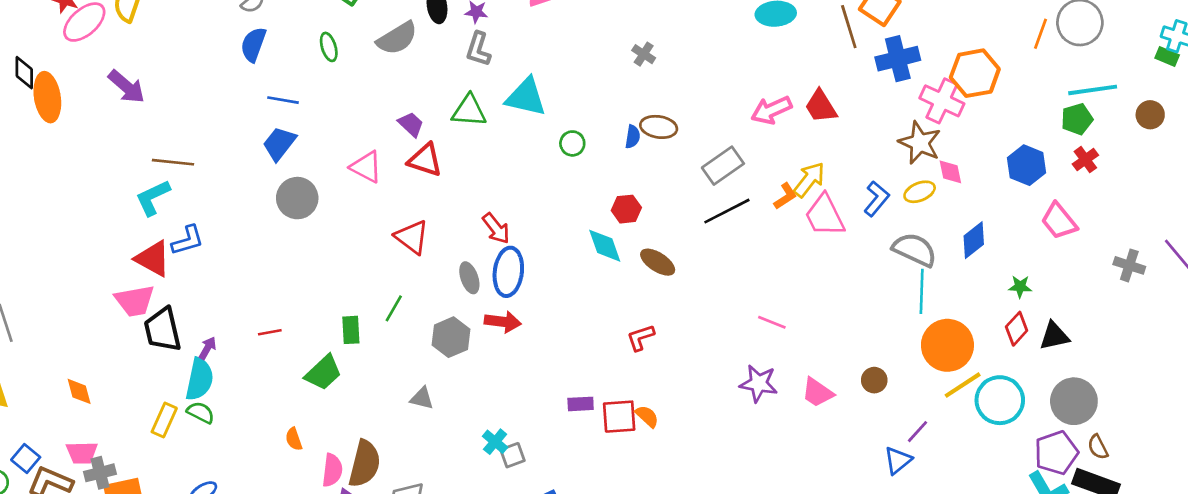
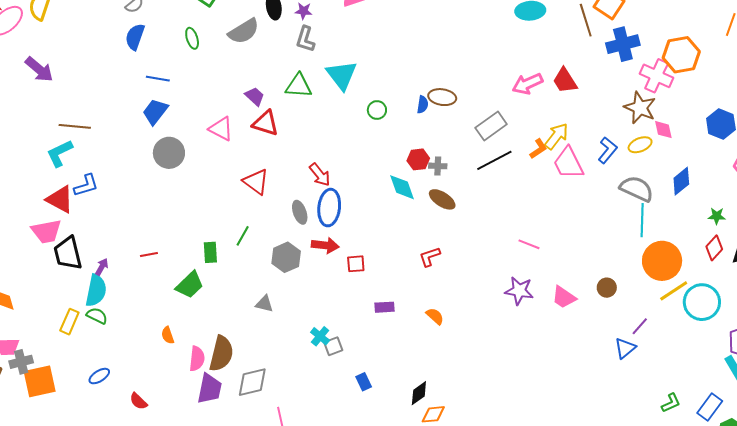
gray cross: (644, 54) -> (438, 166), moved, turned -30
cyan triangle: (526, 97) -> (342, 75), turned 40
red square: (619, 417) -> (356, 264), moved, size x0.7

